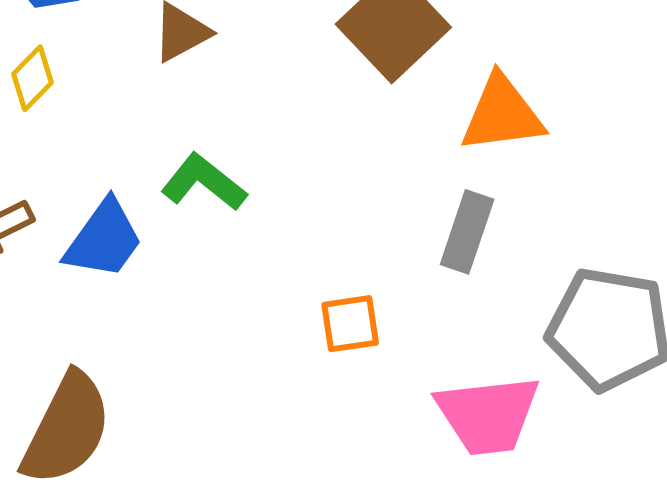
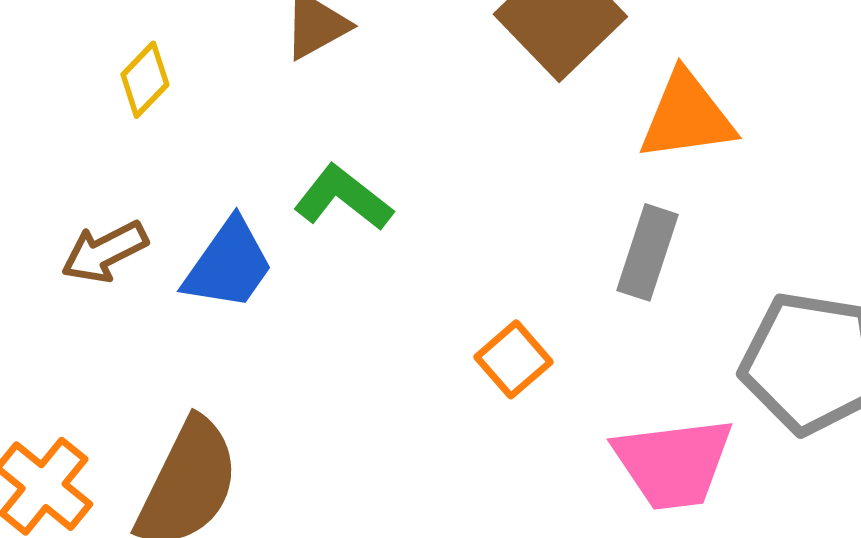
orange square: (350, 324) -> (514, 359), turned -32

